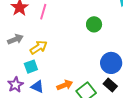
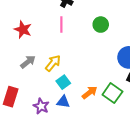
pink line: (43, 12) -> (61, 25), moved
cyan square: (31, 67) -> (63, 82), moved

